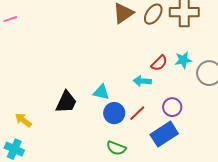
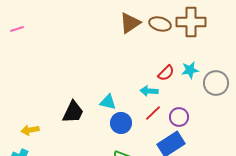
brown ellipse: (153, 14) -> (160, 24), turned 70
red line: (137, 113) -> (153, 113), moved
yellow arrow: (23, 120) -> (30, 130), turned -48

